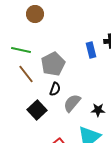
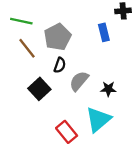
blue rectangle: (91, 50) -> (104, 32), moved

